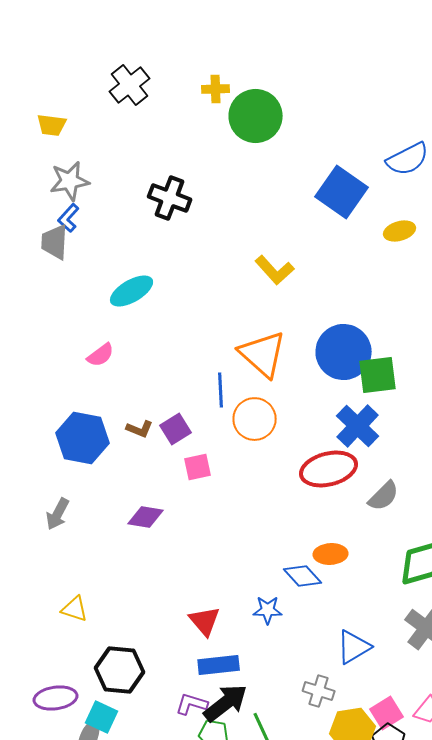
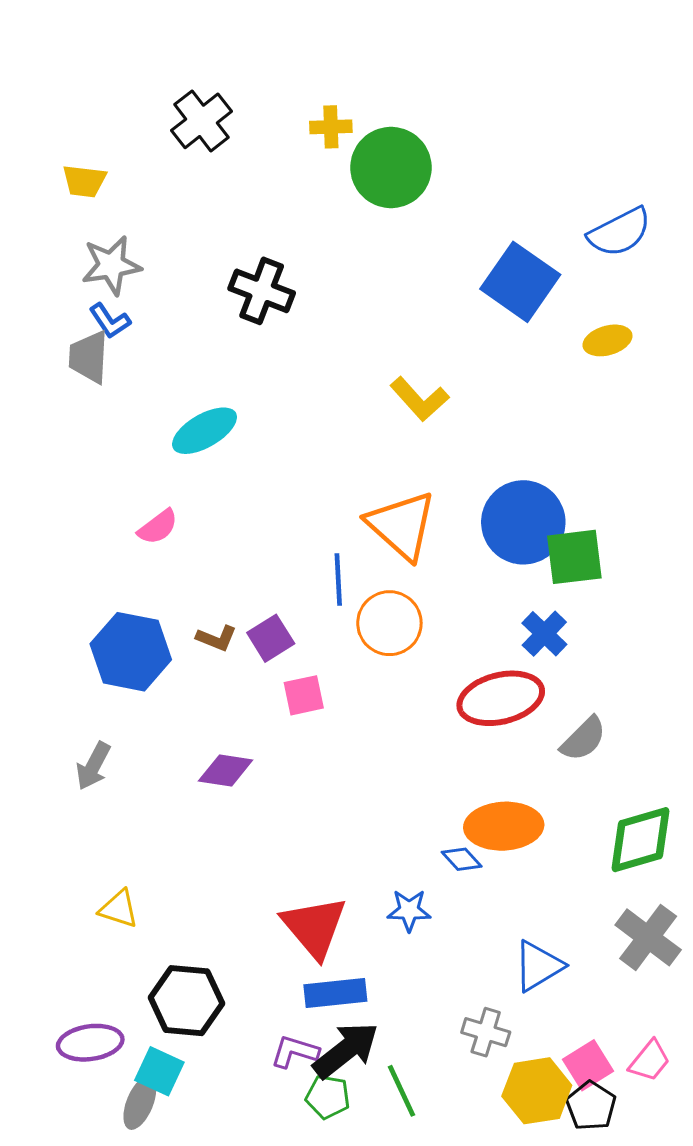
blue L-shape: (69, 218) -> (110, 321), turned -76
blue cross: (358, 426) -> (544, 634), size x0.7
orange ellipse: (331, 554) -> (504, 826), size x1.5
blue diamond: (303, 576) -> (462, 859), size x0.7
red triangle: (205, 621) -> (314, 927), size x1.4

